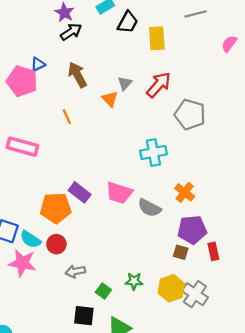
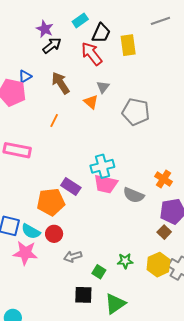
red arrow: (159, 85) -> (92, 54), moved, turned -75
gray pentagon: (190, 114) -> (136, 112), moved
orange line: (67, 117) -> (54, 121), turned 56
cyan cross: (153, 152) -> (102, 166), moved
brown square: (181, 252) -> (164, 232), turned 32

